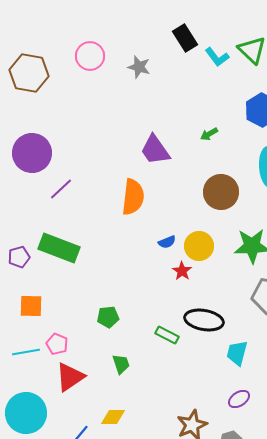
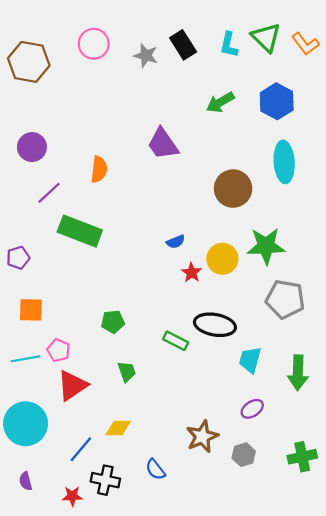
black rectangle: (185, 38) -> (183, 45), moved
cyan L-shape: (217, 57) -> (229, 45), turned 50
green arrow: (209, 134) -> (220, 102), moved, size x1.5
purple circle: (32, 153) -> (32, 147), size x0.7
purple line: (61, 189) -> (49, 193), moved
orange semicircle: (133, 197) -> (99, 169), moved, size x0.7
yellow circle: (199, 246) -> (222, 259), moved
green rectangle: (59, 248) -> (80, 231), moved

